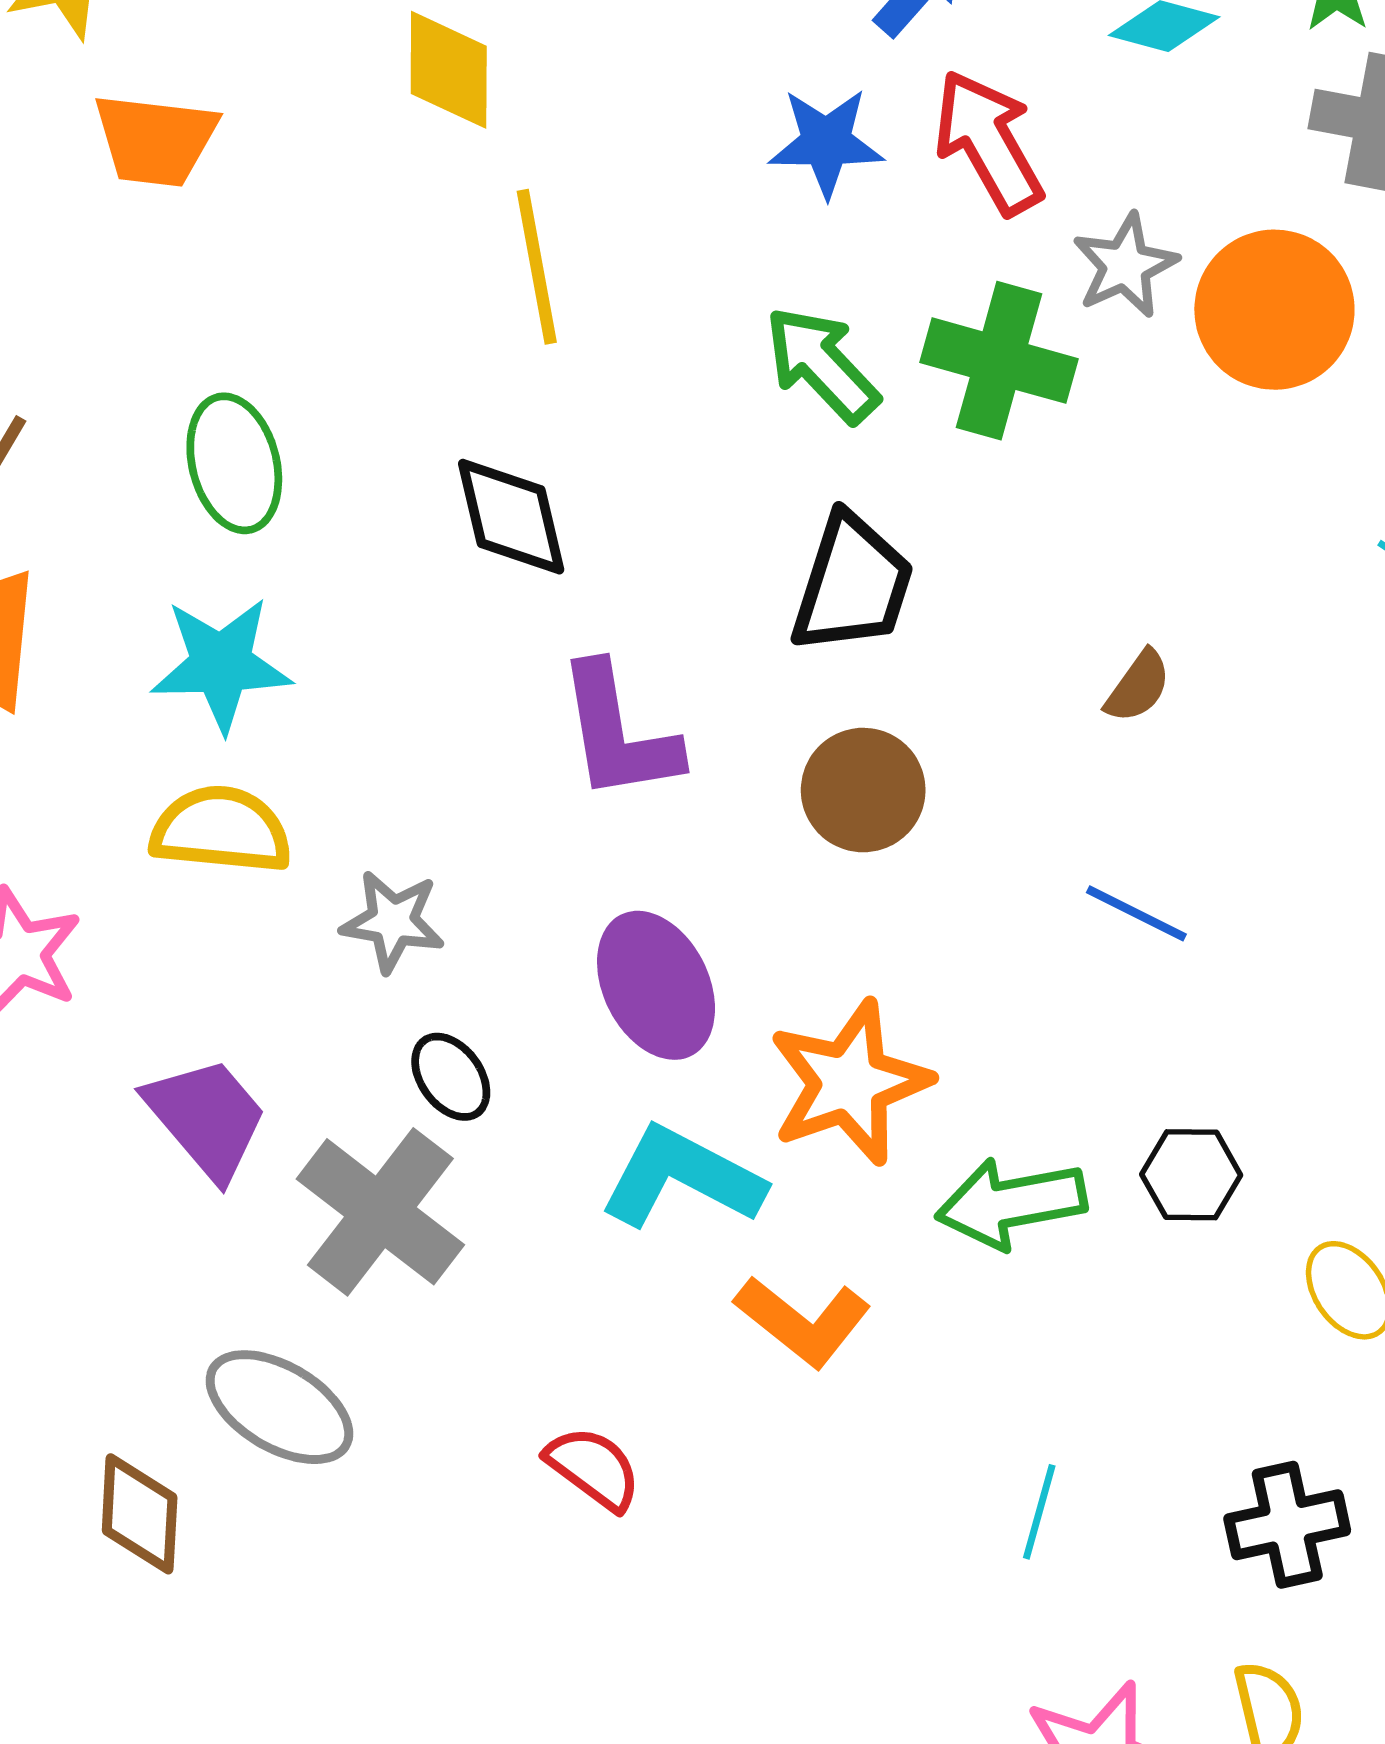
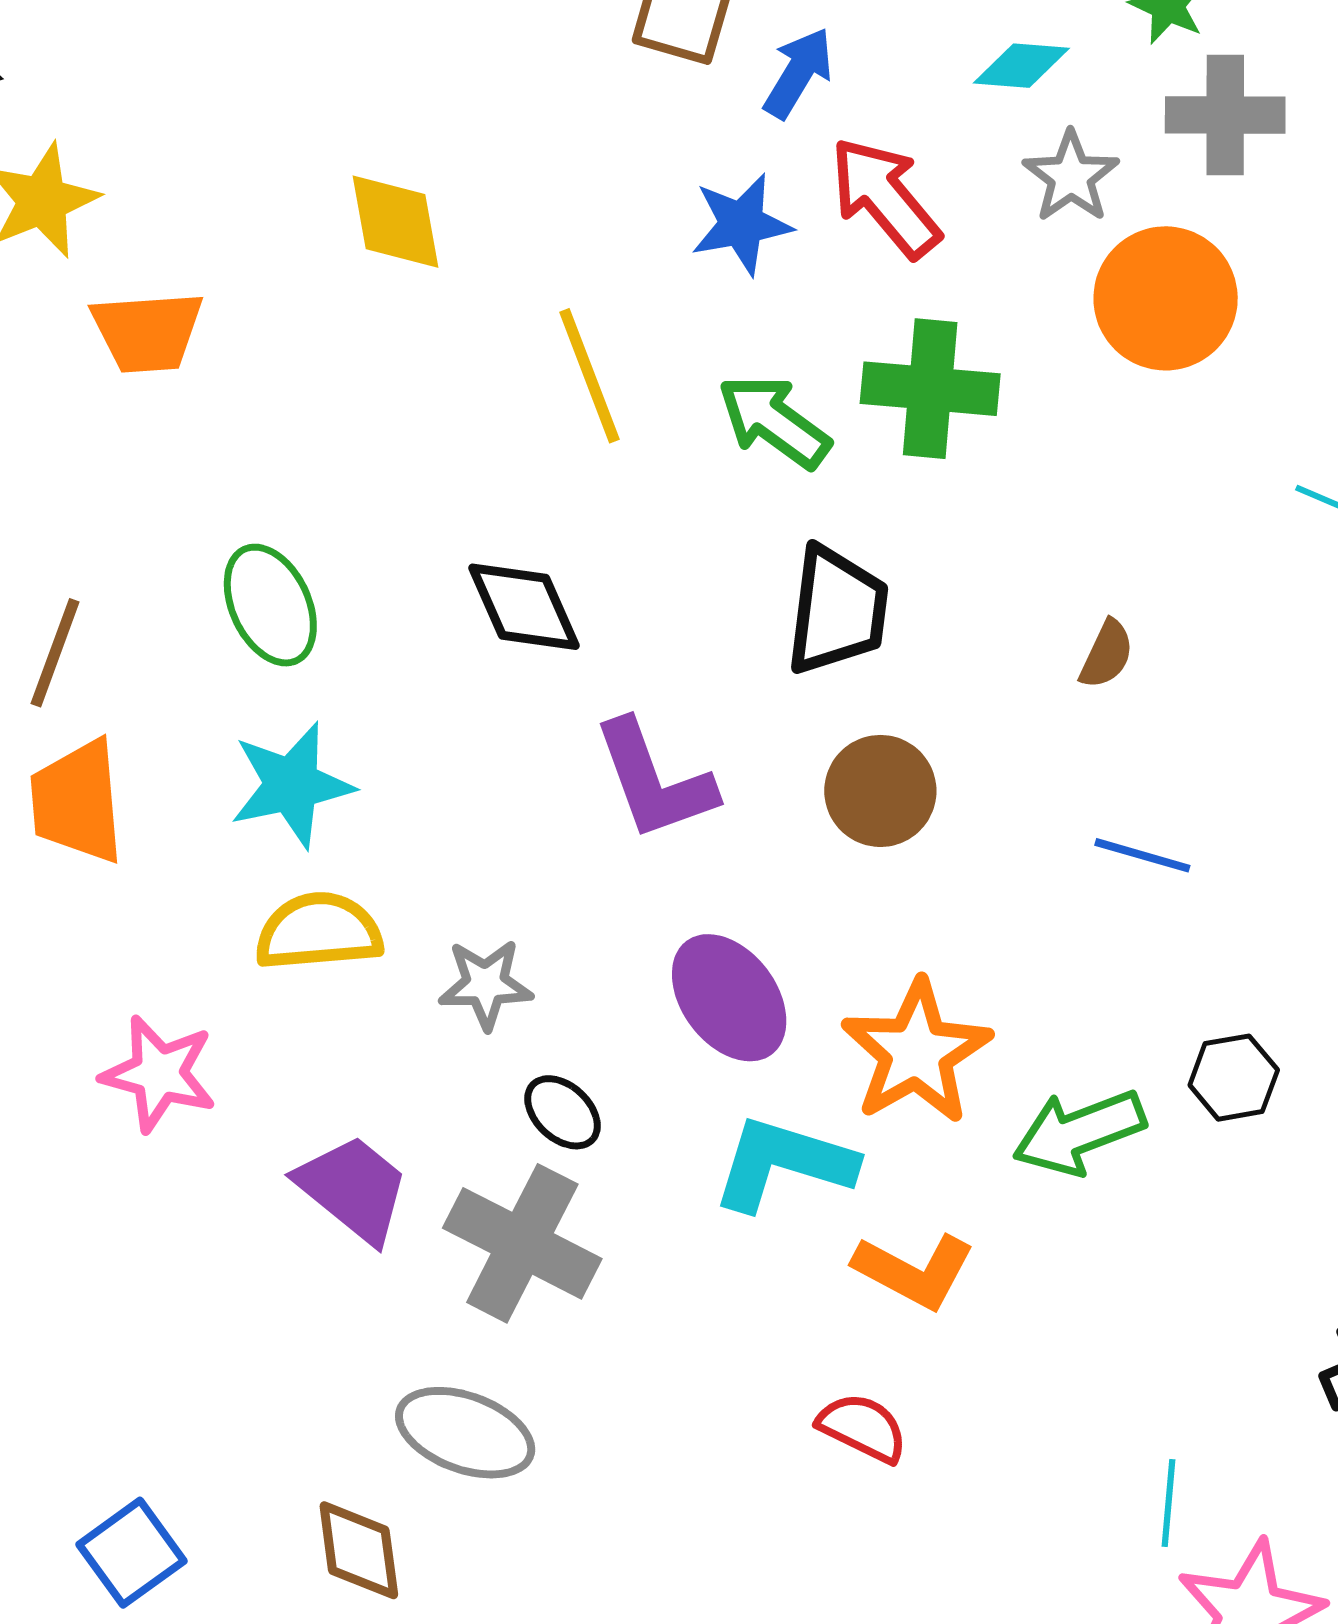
gray star: (1125, 266) -> (1071, 177), moved
yellow line: (537, 267) -> (589, 376), moved
red semicircle: (593, 1468) -> (863, 1428), moved
cyan line: (1039, 1512) -> (1168, 1503), moved

